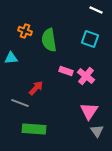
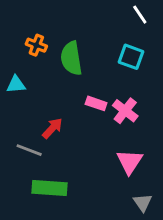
white line: (96, 10) -> (140, 15), turned 32
gray triangle: (97, 131) -> (143, 203), moved

